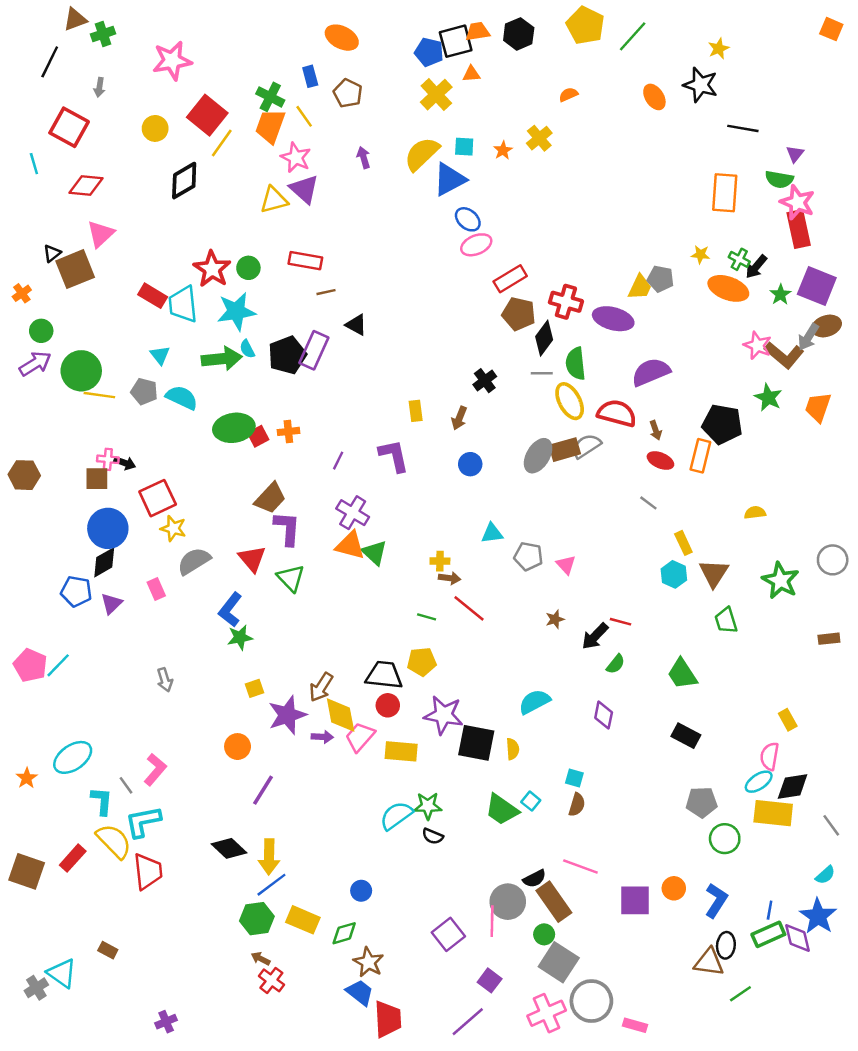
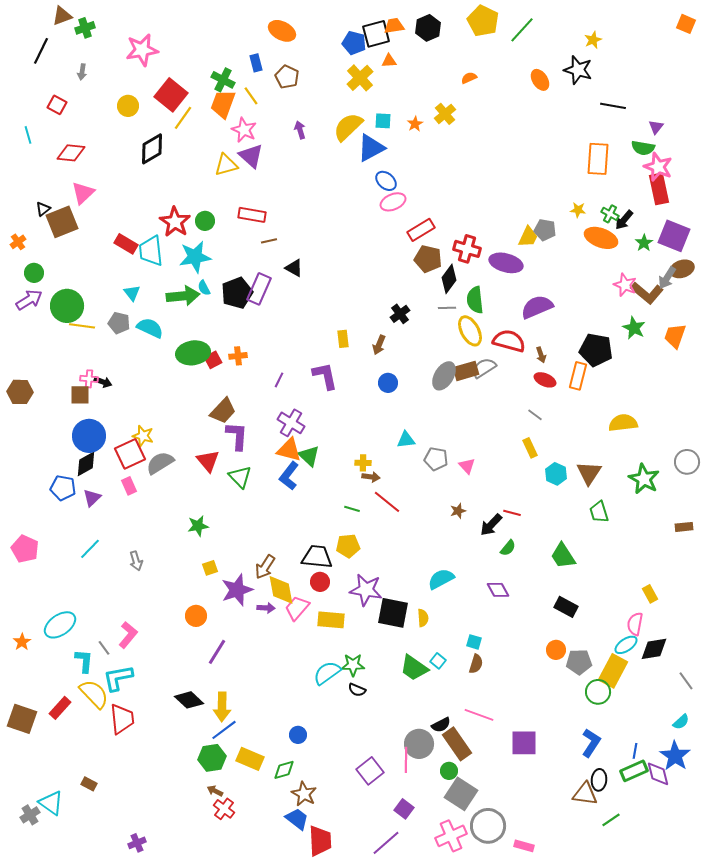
red square: (69, 127) -> (57, 105), size x0.6
red square: (158, 498) -> (130, 454), moved
yellow semicircle: (755, 513) -> (623, 423), size x1.6
yellow rectangle: (683, 543) -> (530, 448), moved
blue L-shape: (230, 610) -> (289, 476), moved
cyan line: (58, 665) -> (90, 549), moved
purple diamond: (604, 715) -> (498, 590), turned -40
yellow rectangle: (773, 813) -> (613, 671), moved, turned -68
orange circle: (674, 888) -> (556, 650), moved

